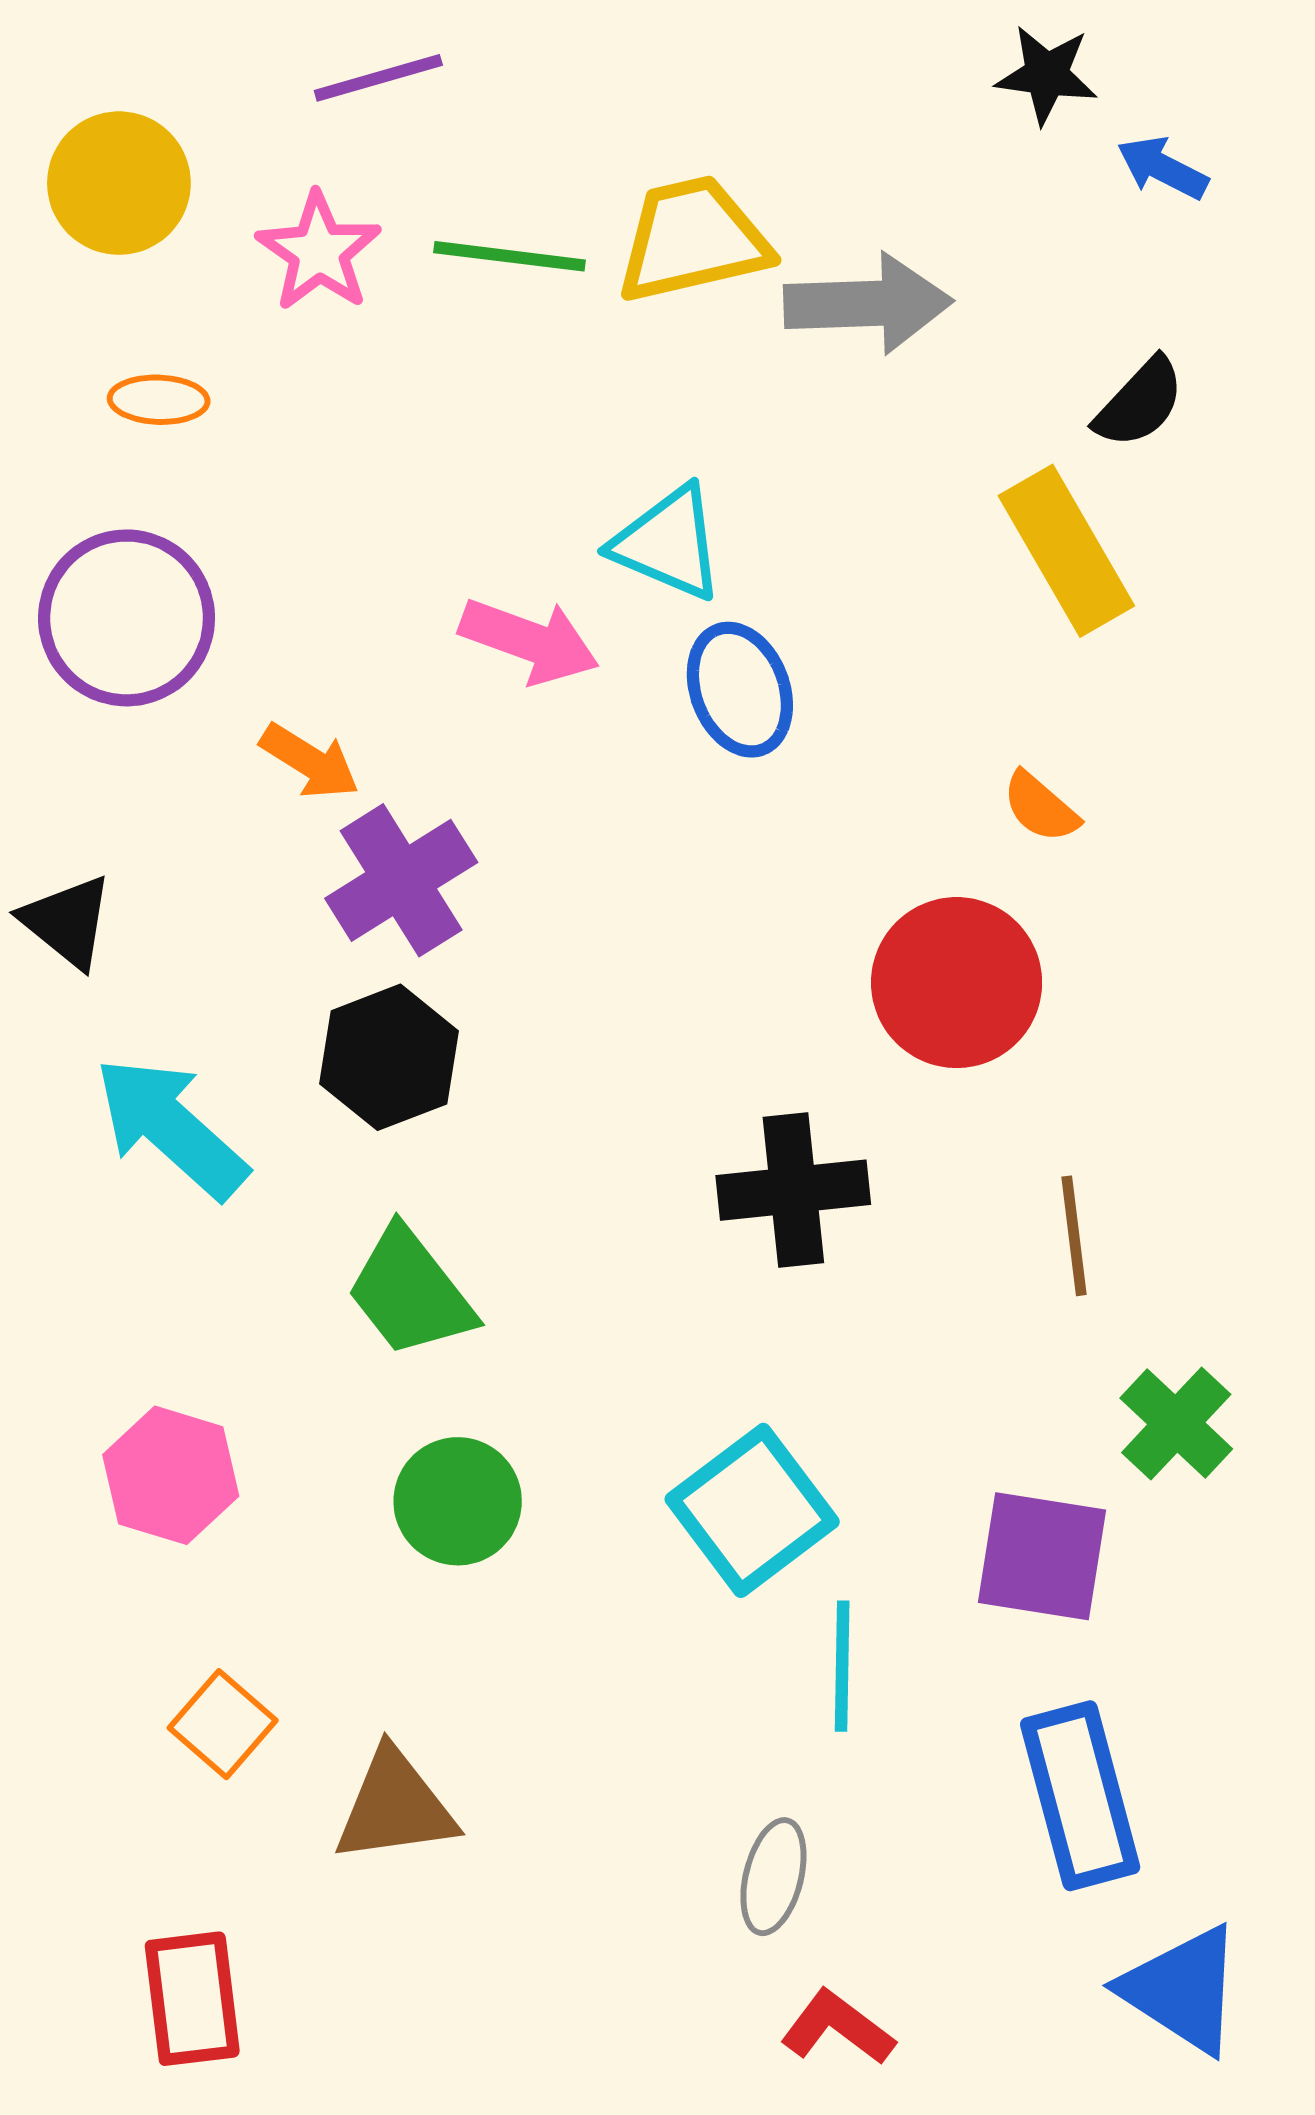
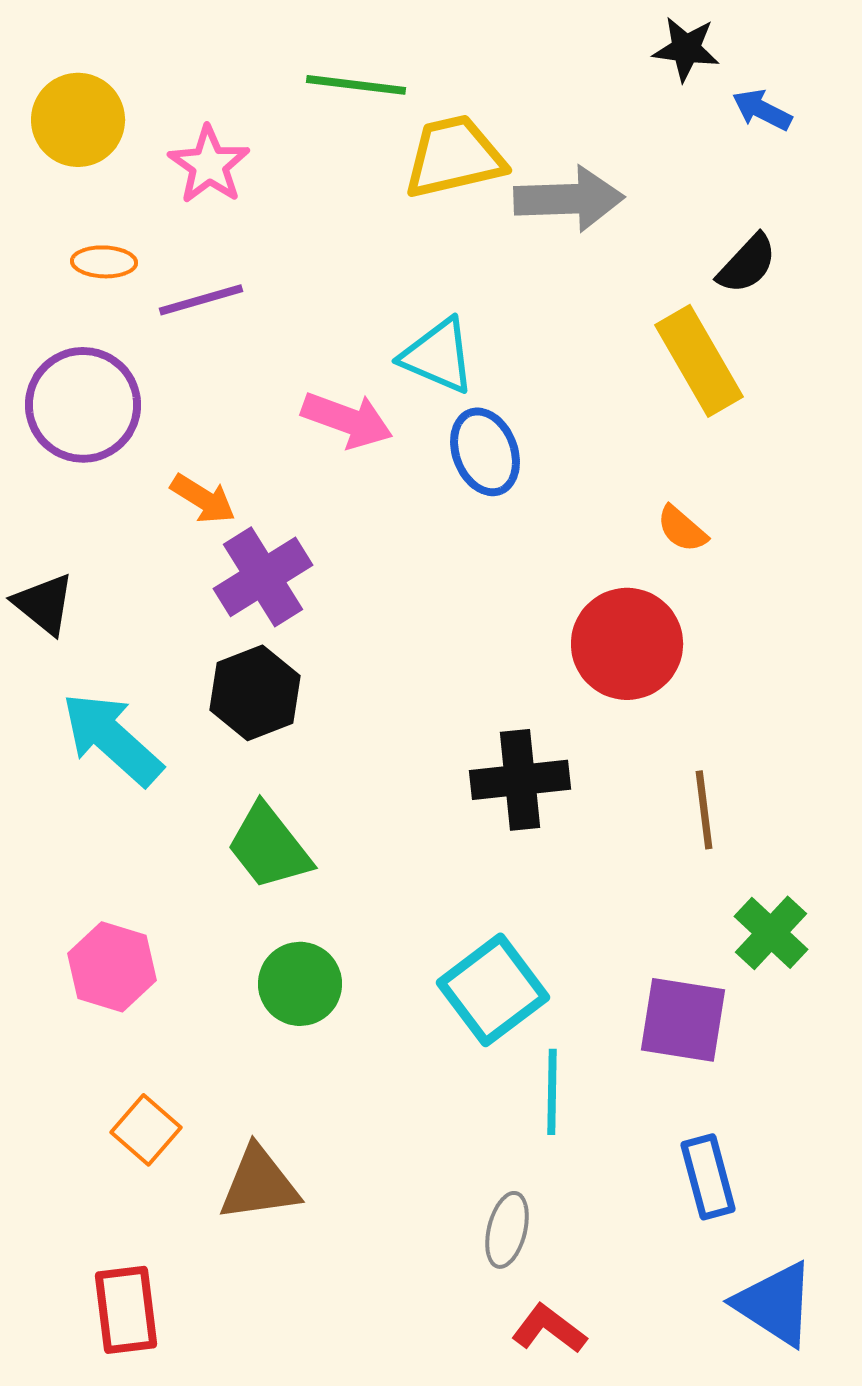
purple line: (378, 78) -> (201, 300), moved
green line: (510, 256) -> (356, 85), moved
blue rectangle: (1080, 1796) -> (708, 1177), size x0.7

